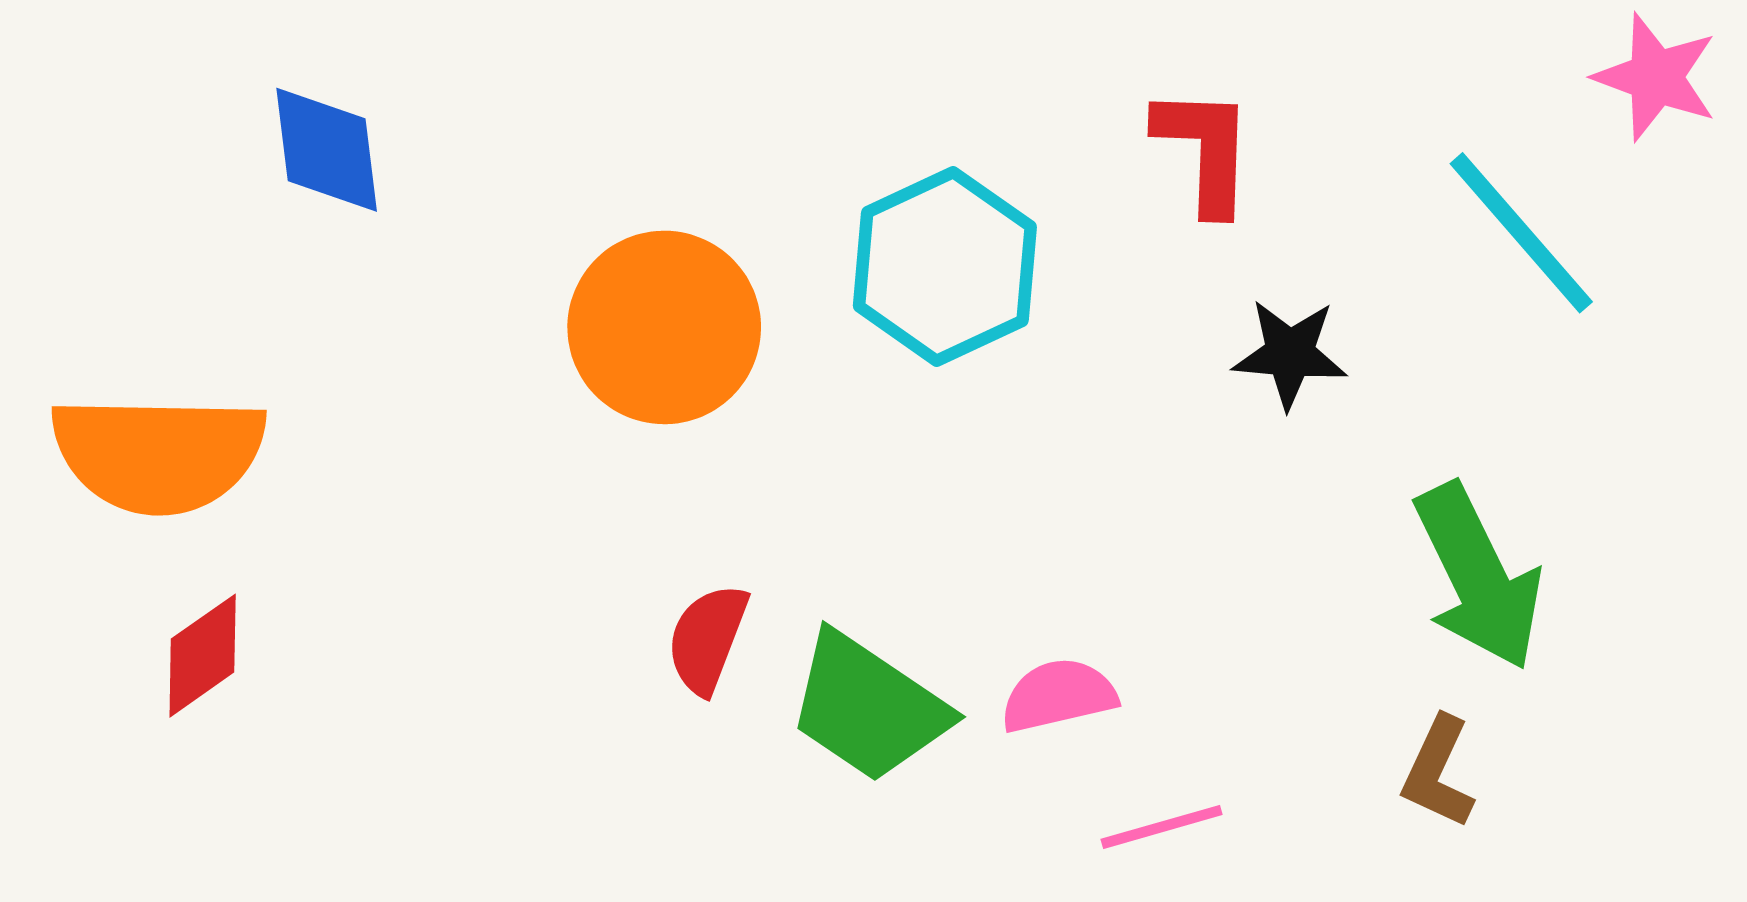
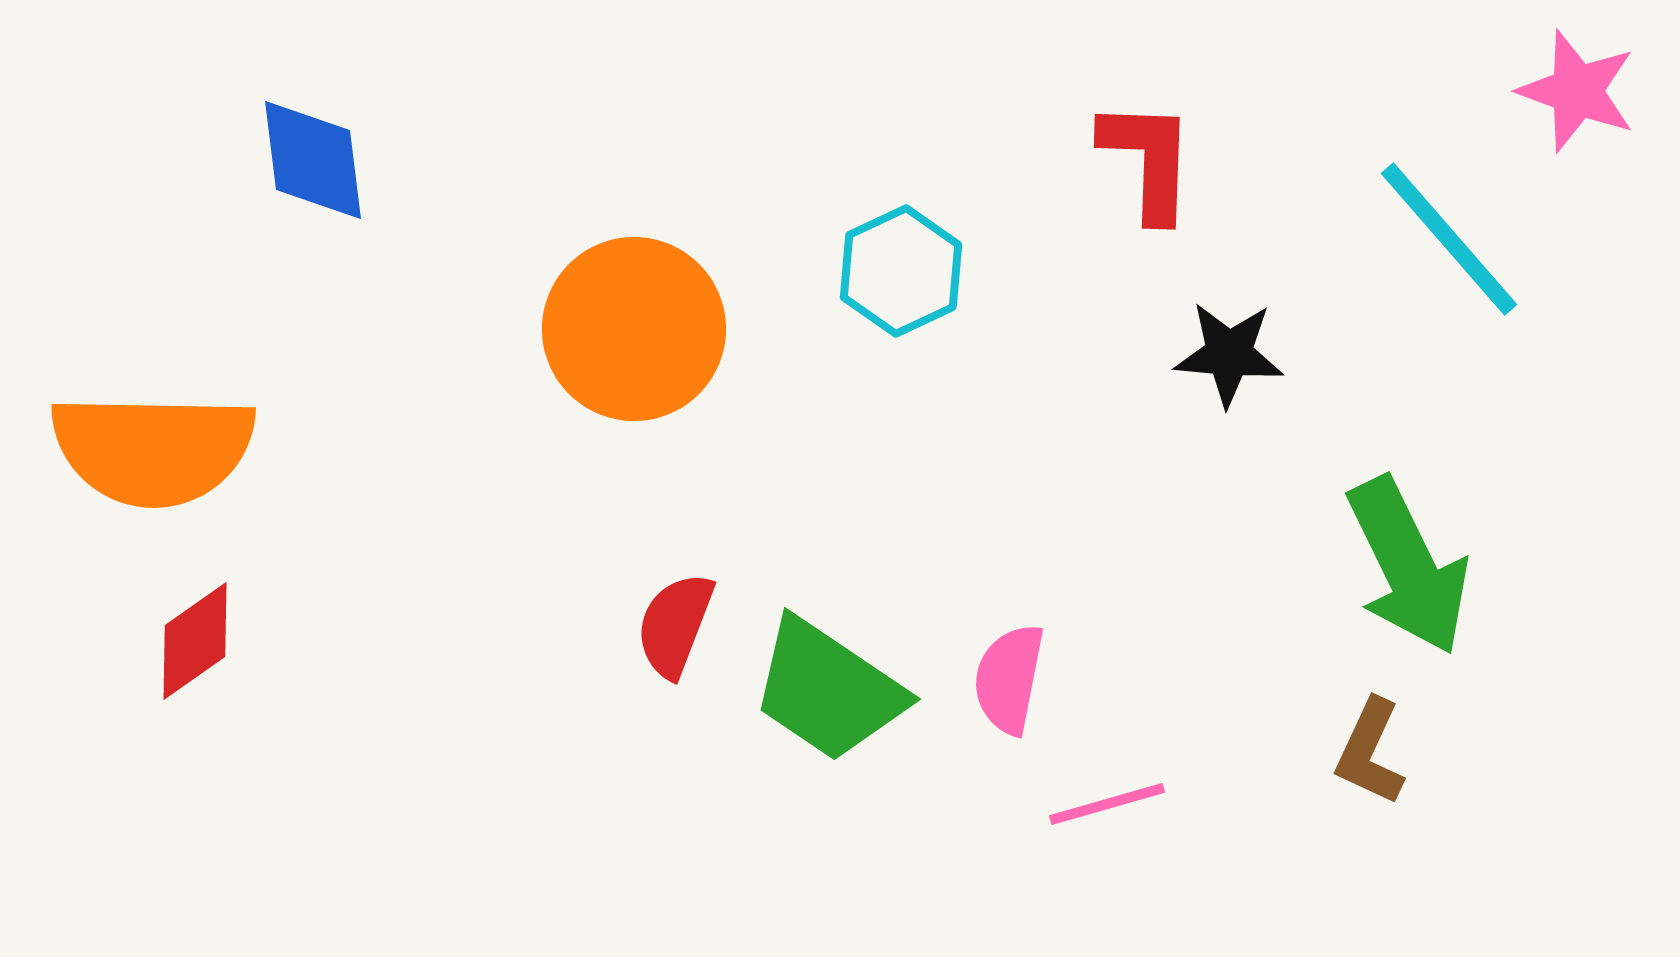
cyan hexagon: (945, 266) -> (901, 271), size x0.7
pink semicircle: (1059, 696) -> (1009, 679), turned -66

